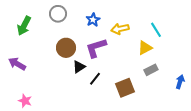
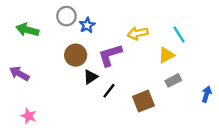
blue star: (93, 20) -> (87, 25), moved
green arrow: (24, 26) -> (27, 30), turned 78

